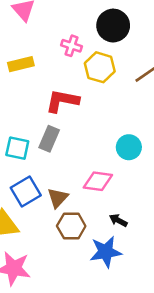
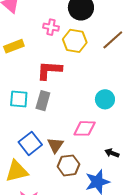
cyan square: (17, 148) -> (19, 99), moved
black arrow: (118, 220) -> (112, 153), moved

